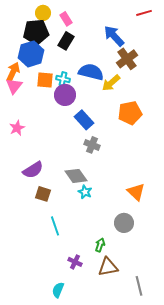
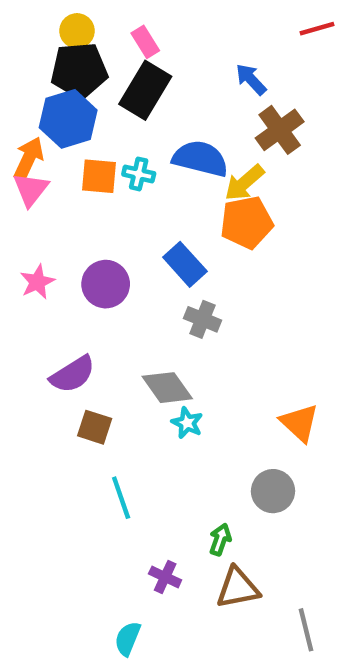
yellow circle: (43, 13) -> (77, 31), moved
blue arrow: (114, 36) -> (251, 79), size x0.7
black rectangle: (66, 41) -> (145, 90), size x1.4
purple circle: (65, 95) -> (106, 284), moved
orange pentagon: (130, 113) -> (247, 222), moved

